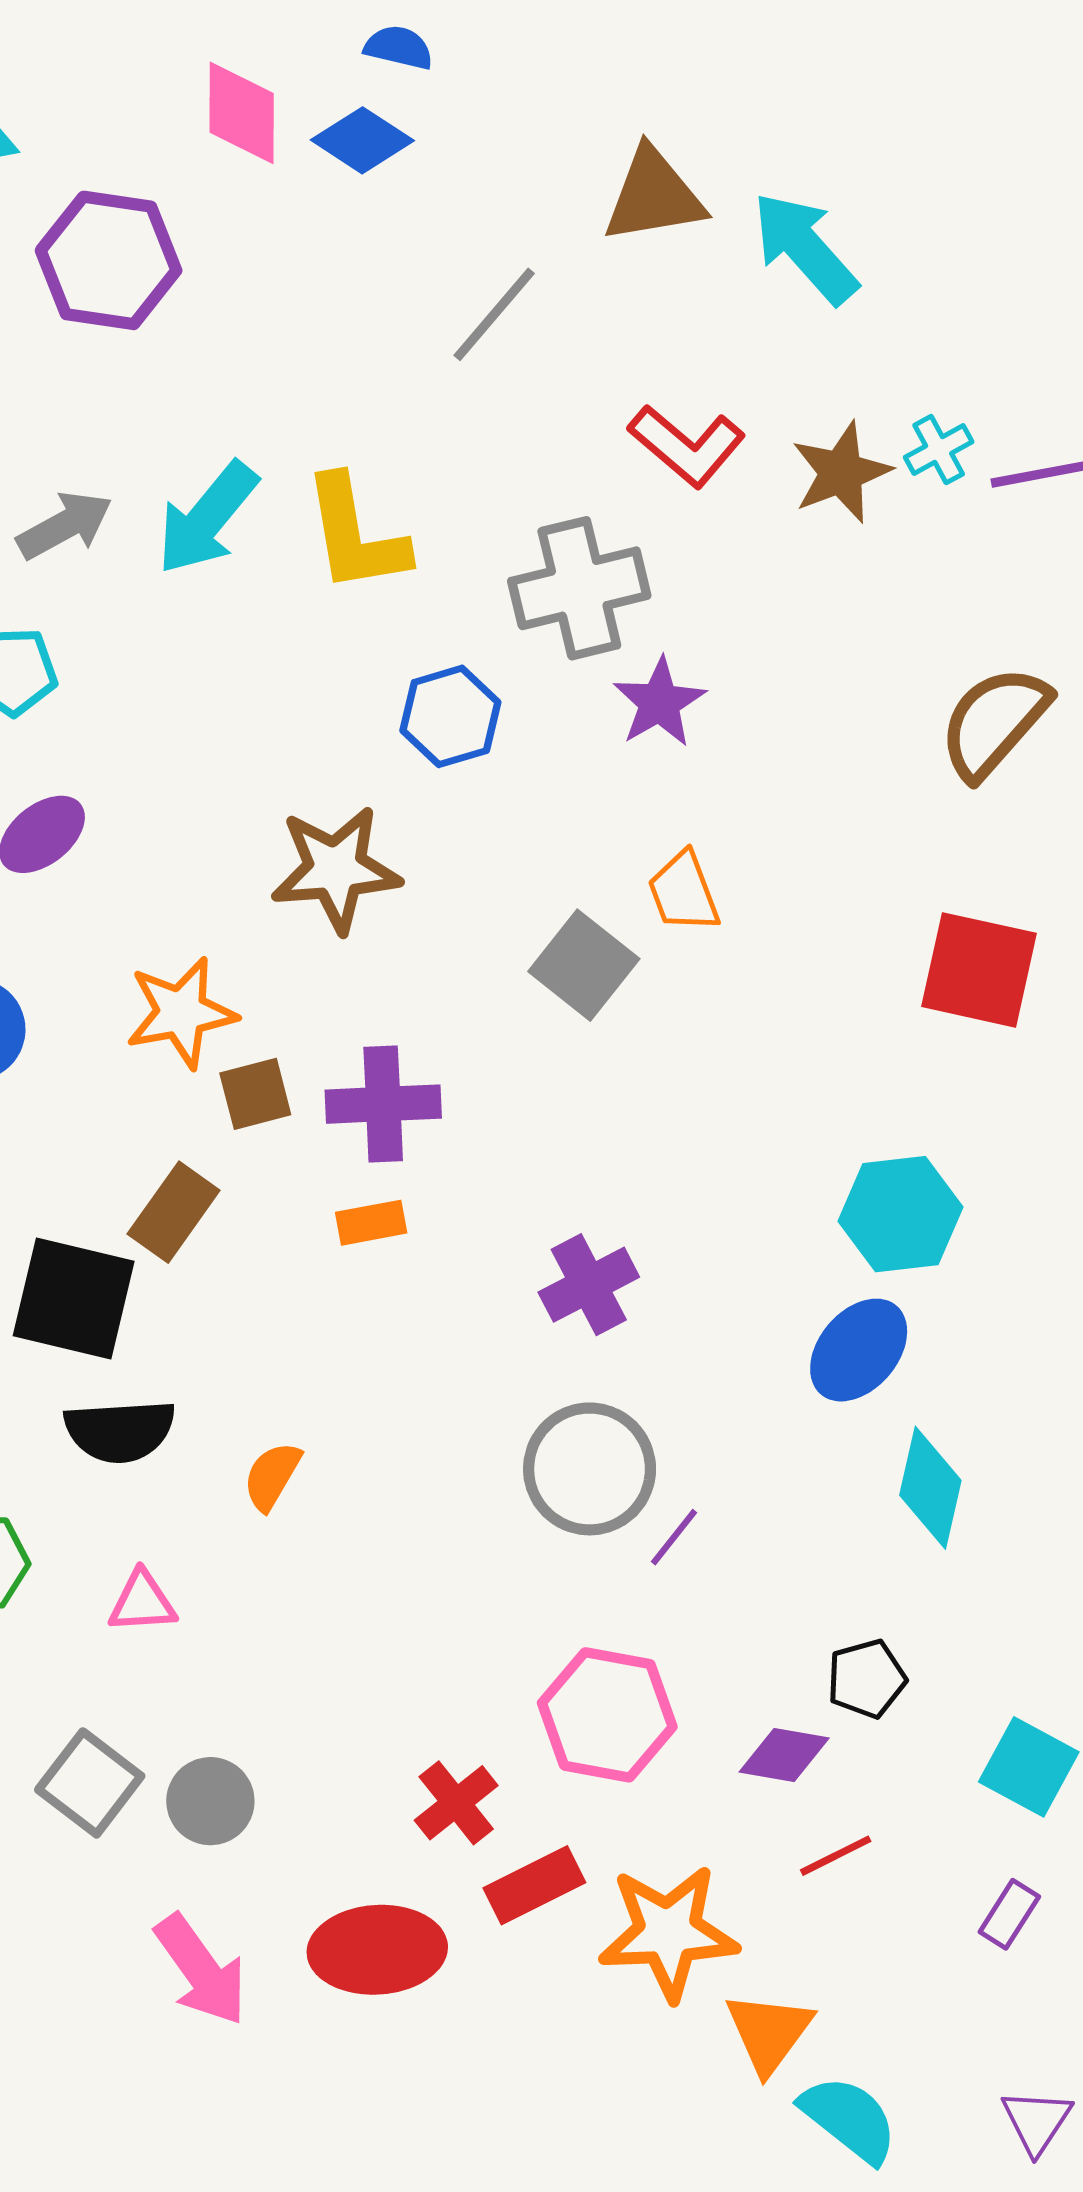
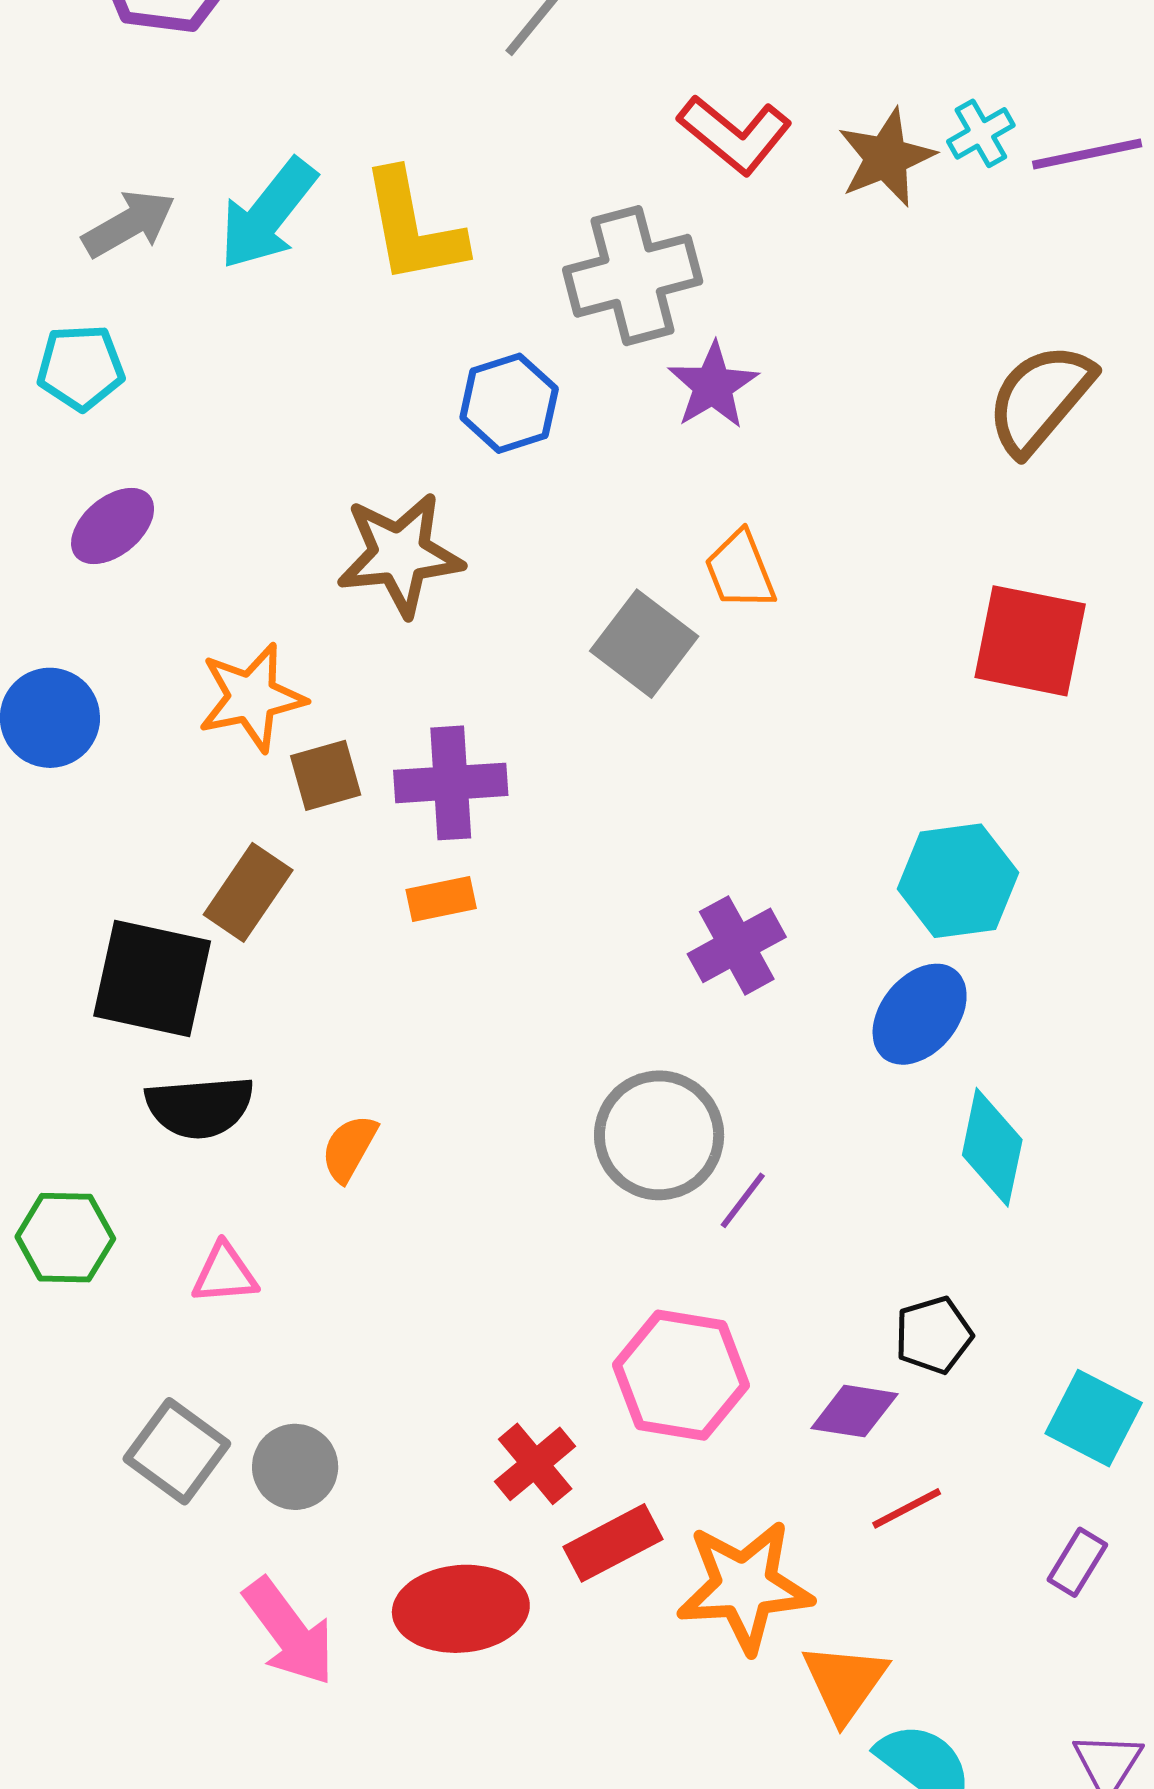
purple cross: (589, 1285) -> (737, 945), moved

